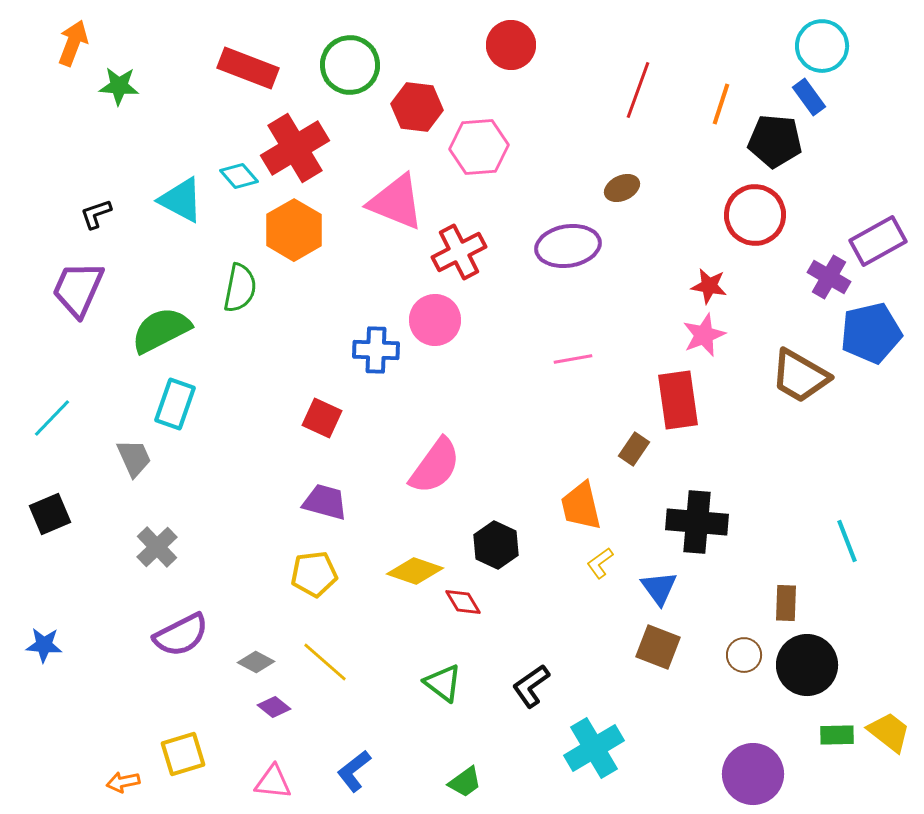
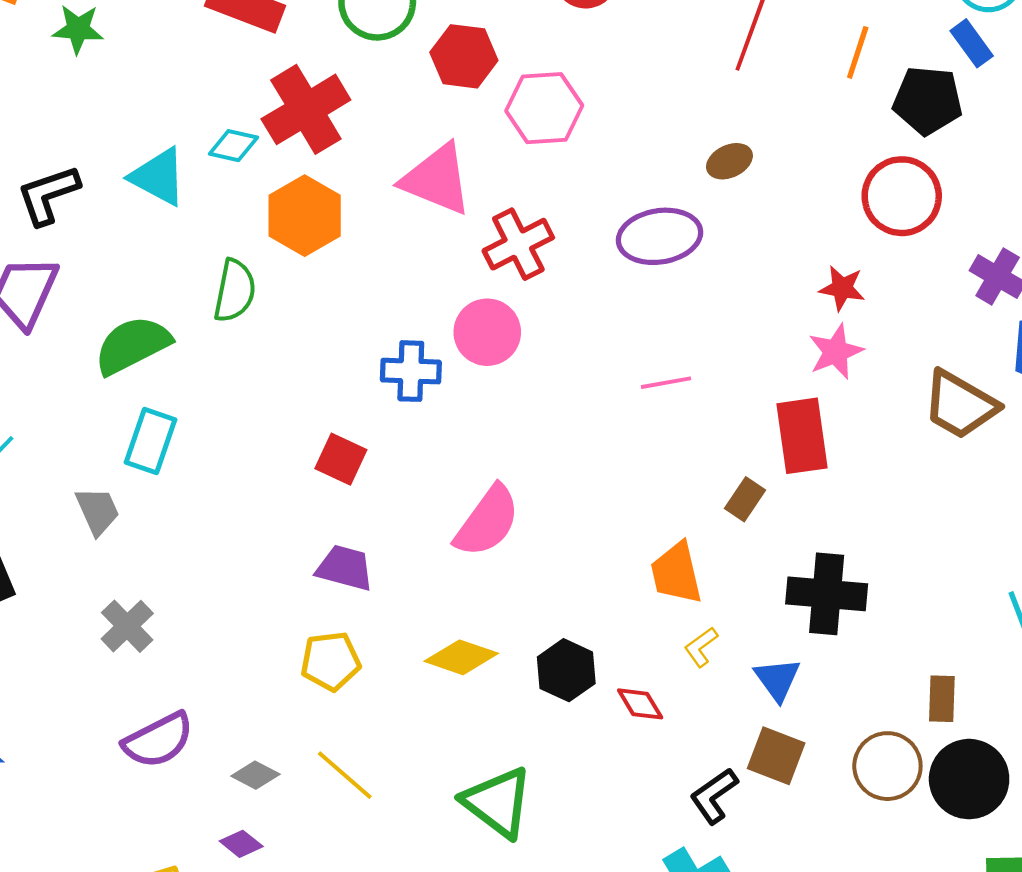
cyan diamond: (239, 176) -> (233, 146), turned -36
black L-shape: (96, 214) -> (48, 195), size x1.6
black hexagon: (496, 545) -> (566, 670), moved
red diamond: (463, 602) -> (640, 704), moved
brown circle: (744, 655) -> (887, 766), size x1.5
green triangle: (443, 683) -> (498, 802), size x1.5
black L-shape: (531, 686) -> (714, 796), moved
purple diamond: (274, 707) -> (241, 844), moved

